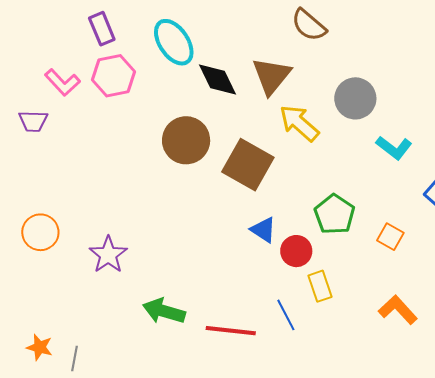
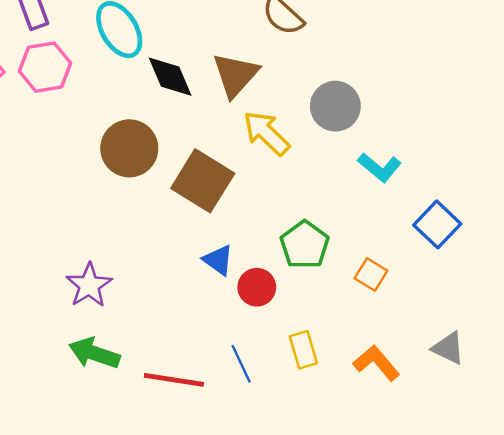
purple star: (108, 255) -> (89, 285), moved
yellow rectangle: (320, 286) -> (303, 350), moved

